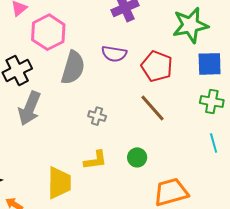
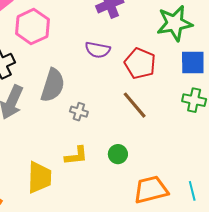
gray semicircle: (73, 68) -> (53, 85), moved
cyan line: (214, 143) -> (192, 191), moved

